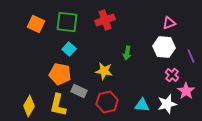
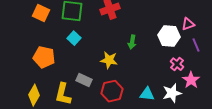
pink triangle: (169, 23) -> (188, 24), moved
orange pentagon: (60, 74) -> (44, 57), moved

